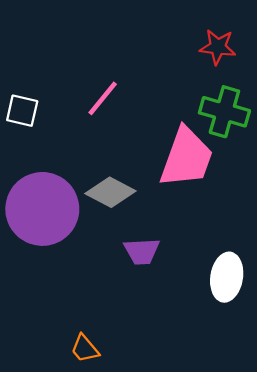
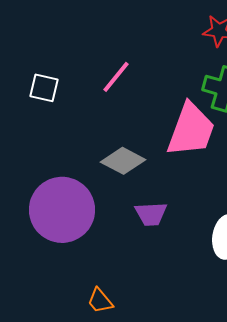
purple circle: (42, 209) -> (62, 210), moved

